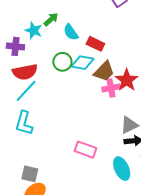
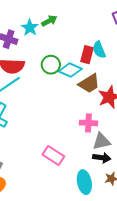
cyan semicircle: (71, 32) -> (99, 50), moved
red rectangle: (95, 44) -> (87, 55), turned 66
pink cross: (111, 88) -> (88, 123), moved

